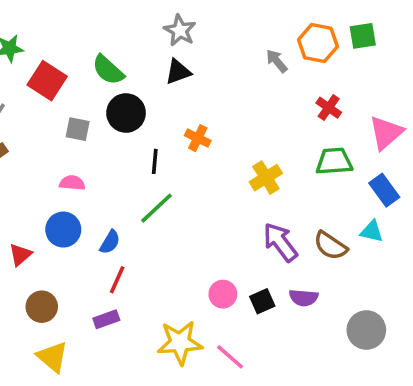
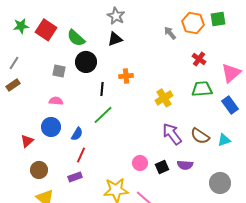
red square: (47, 81) -> (46, 30), moved
orange cross: (198, 138) -> (126, 76), turned -32
cyan triangle: (372, 231) -> (224, 140), moved, turned -32

